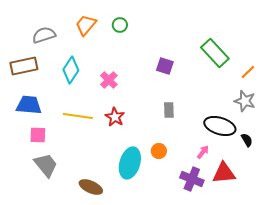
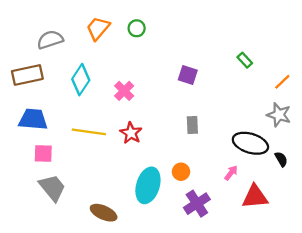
green rectangle: (215, 53) -> (245, 60), size x0.5
purple cross: (192, 179) -> (197, 204), moved, turned 35

